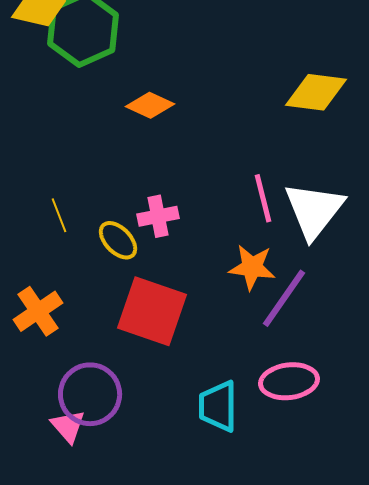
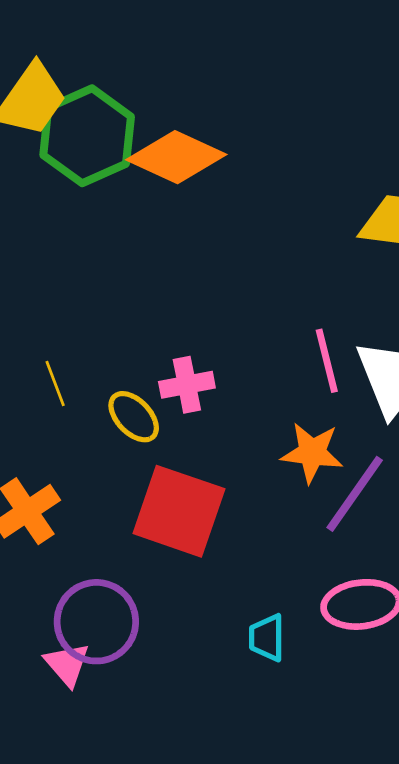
orange diamond: (150, 105) -> (176, 157), moved, size x1.5
cyan trapezoid: (218, 406) -> (267, 638), size x0.7

